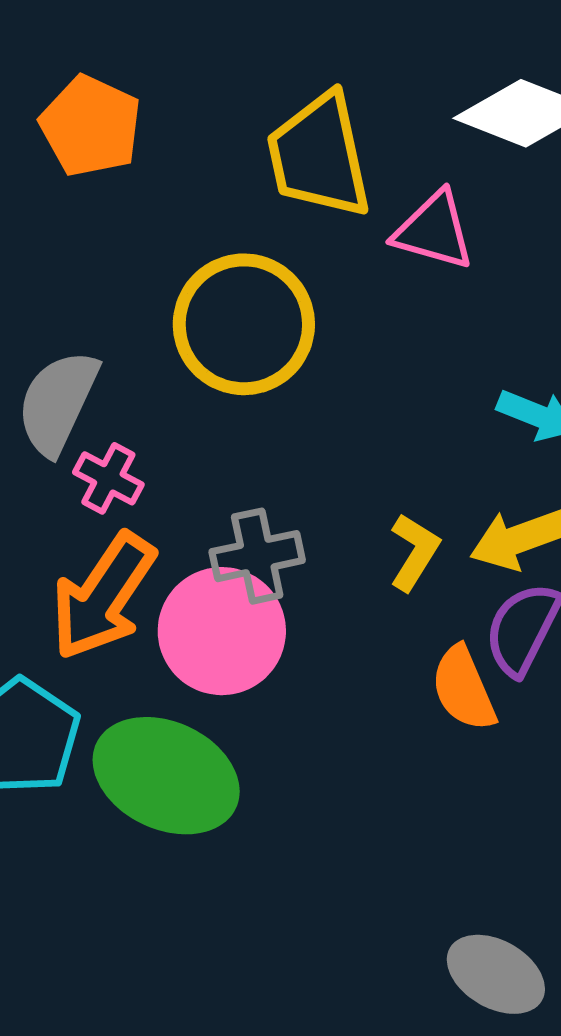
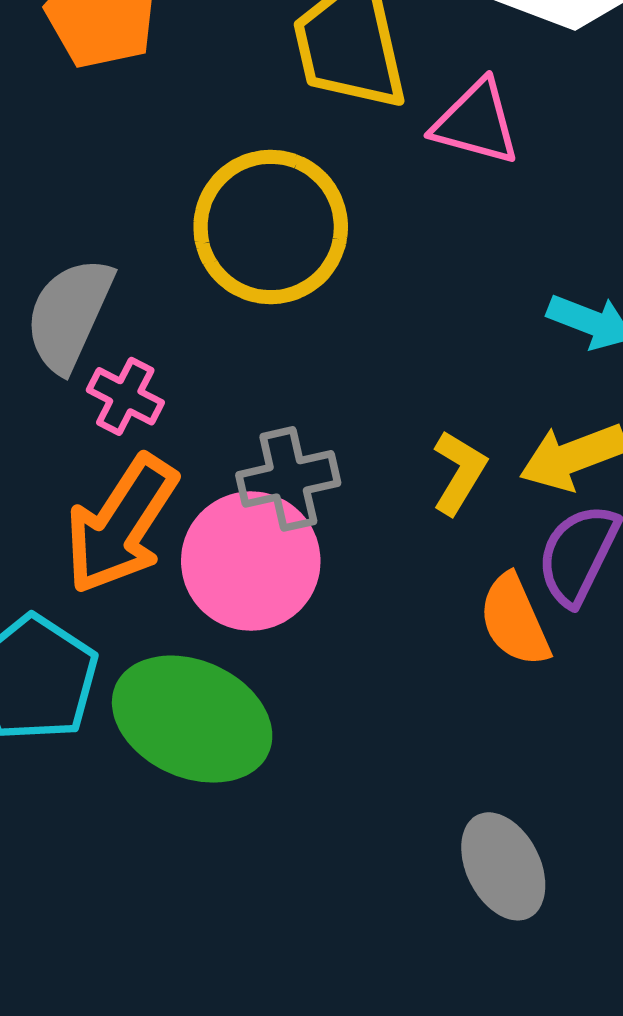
gray ellipse: (496, 974) -> (503, 866), moved, turned 34

